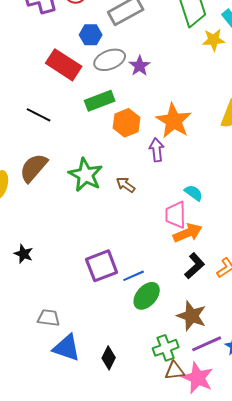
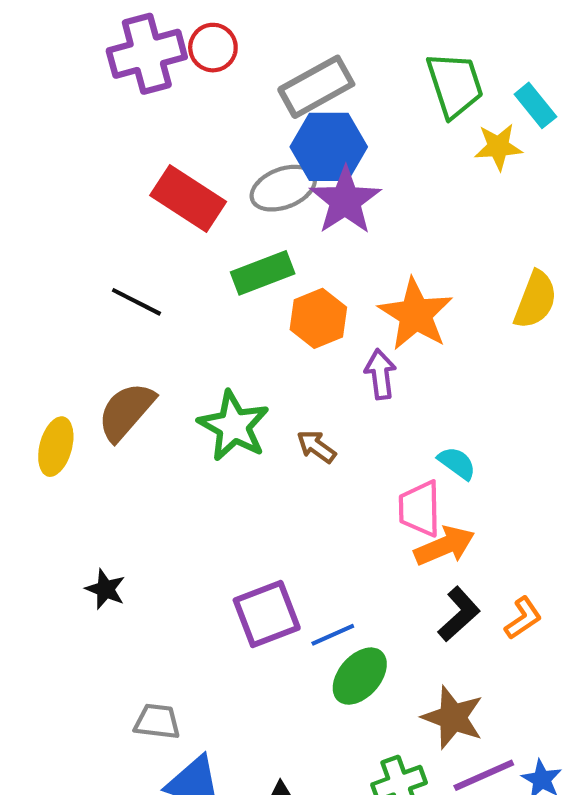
blue hexagon: (91, 35) -> (329, 147), moved, size x1.6
purple star: (140, 66) -> (345, 201), size x1.6

